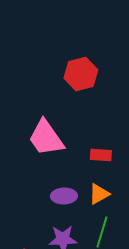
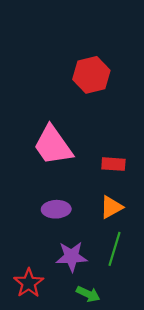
purple ellipse: (64, 196) -> (56, 209), moved

